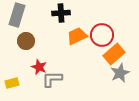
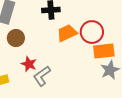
orange rectangle: (114, 54) -> (104, 51), turned 35
gray L-shape: (52, 79) -> (42, 76), turned -35

